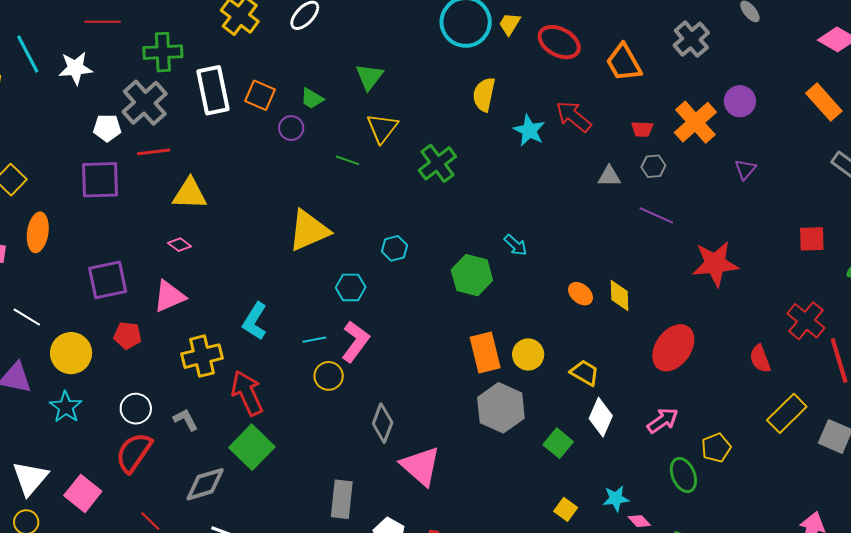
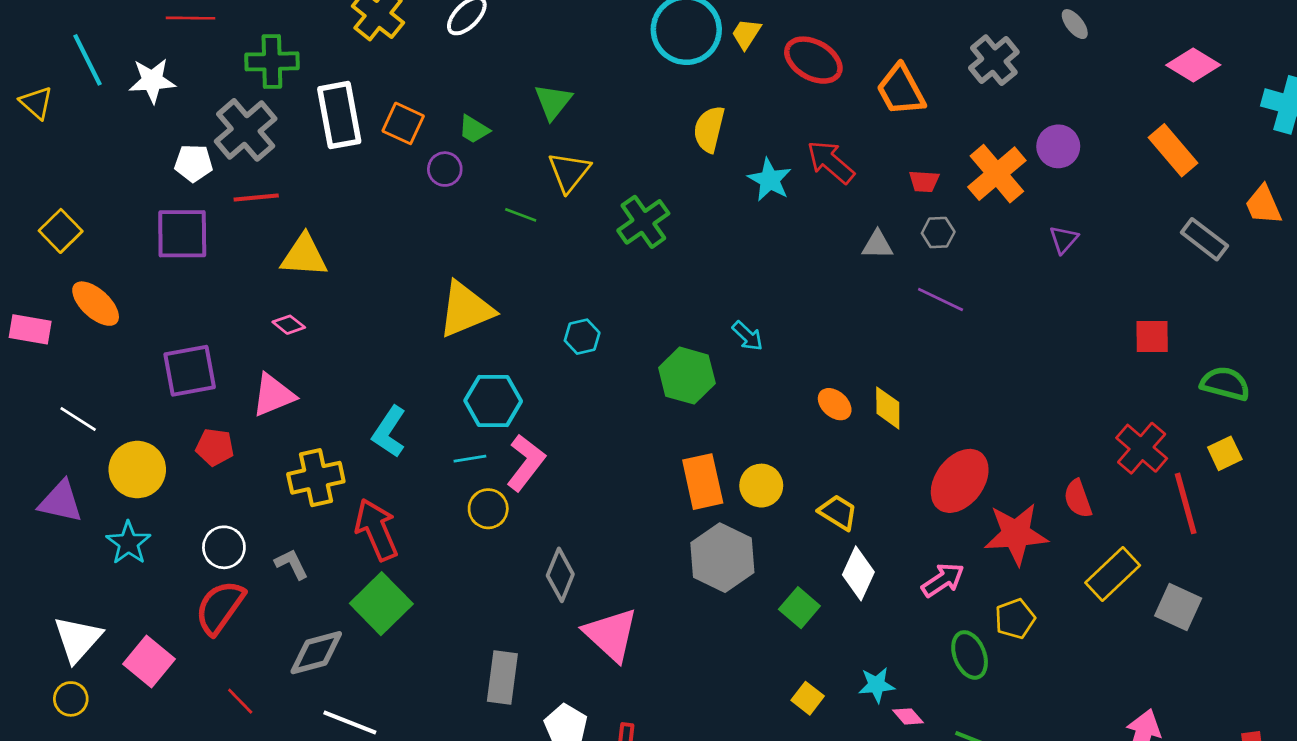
orange ellipse: (38, 232) -> (96, 304), turned -57
red star: (715, 264) -> (1016, 534), moved
cyan hexagon: (351, 287) -> (493, 401), moved, size x1.4

